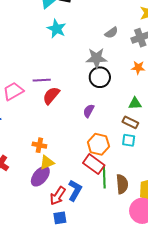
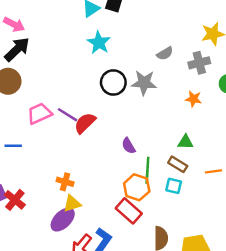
black circle: (100, 77) -> (113, 82), moved
purple line: (42, 80) -> (68, 115), moved, turned 30
purple semicircle: (89, 111) -> (129, 146), turned -64
green line: (104, 177) -> (147, 170), moved

